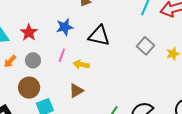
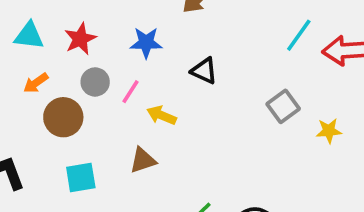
black triangle: (99, 36) -> (204, 71), size x0.7
gray circle: (33, 60) -> (95, 82), moved
brown circle: (29, 88) -> (63, 117), moved

